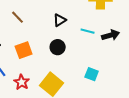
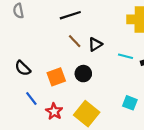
brown line: (18, 17) -> (75, 41), moved
black circle: (58, 47) -> (83, 74), moved

